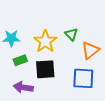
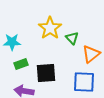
yellow star: (45, 41) -> (50, 28), moved

